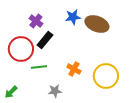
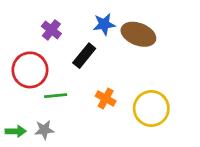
black rectangle: (45, 40) -> (84, 56), moved
gray star: (55, 91) -> (44, 130), moved
green arrow: (11, 92) -> (16, 131), turned -136

